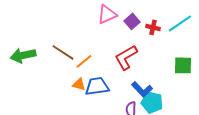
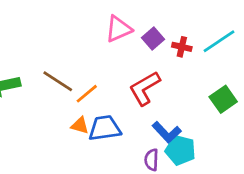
green square: (183, 65) -> (223, 99), turned -36

